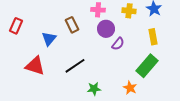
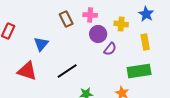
yellow cross: (129, 11) -> (121, 24), moved
brown rectangle: (72, 25) -> (66, 19), moved
green rectangle: (147, 66) -> (139, 71), turned 40

